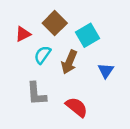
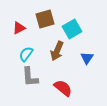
brown square: (55, 23) -> (45, 19), turned 30
cyan semicircle: (42, 55) -> (26, 54), moved

